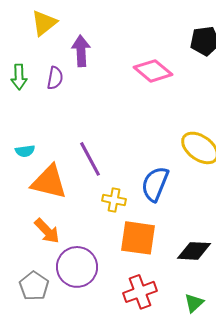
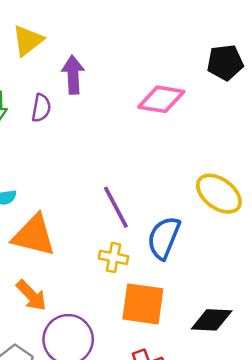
pink diamond: (153, 71) -> (161, 99), turned -30
purple line: (90, 159) -> (116, 207), moved

